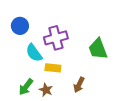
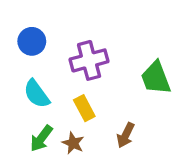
cyan semicircle: (34, 53) -> (37, 94), moved
yellow rectangle: (53, 68) -> (84, 108), turned 56

